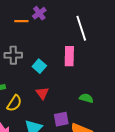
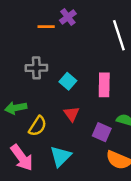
pink rectangle: (69, 56) -> (104, 85), moved
purple square: (61, 119) -> (102, 132), moved, turned 35

